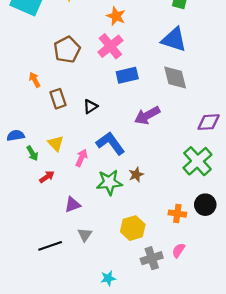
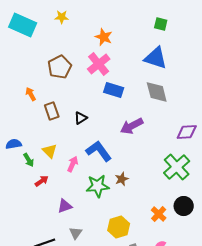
blue rectangle: (127, 75) -> (114, 90), turned 30
orange cross: (177, 214) -> (159, 214), turned 35

